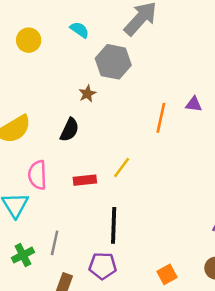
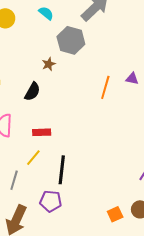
yellow line: (122, 167) -> (33, 158), moved
orange square: (167, 274) -> (115, 214), moved

